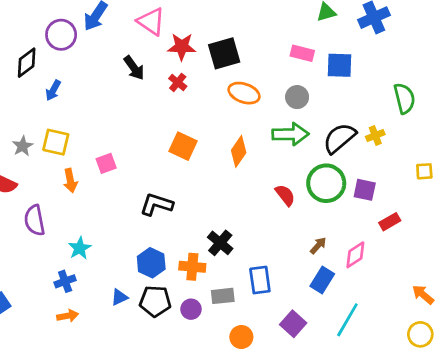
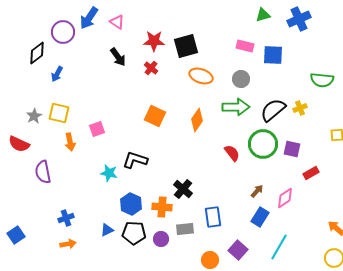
pink triangle: (151, 21) -> (117, 22), moved, size x0.7
green semicircle: (404, 98) -> (322, 80), turned 110
cyan star: (80, 248) -> (109, 173), moved, turned -30
orange circle: (241, 337) -> (210, 260), moved

